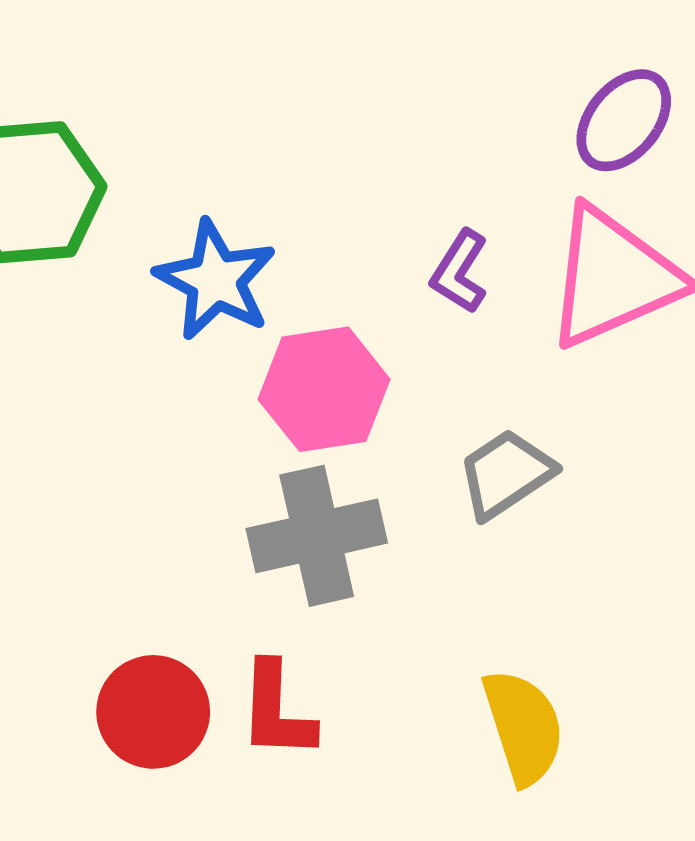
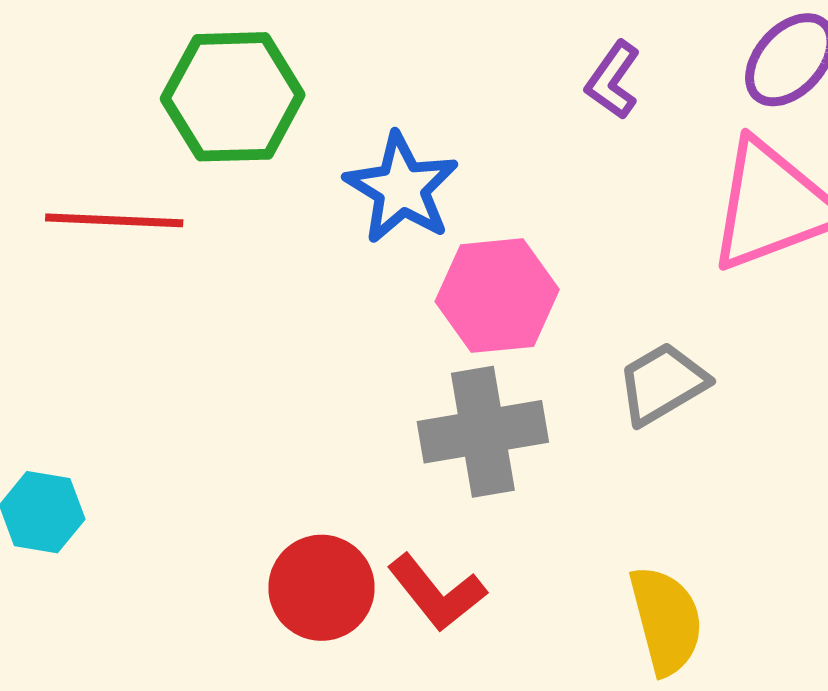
purple L-shape: (460, 272) -> (613, 80), moved
red L-shape: (277, 710) -> (437, 593), turned -44

